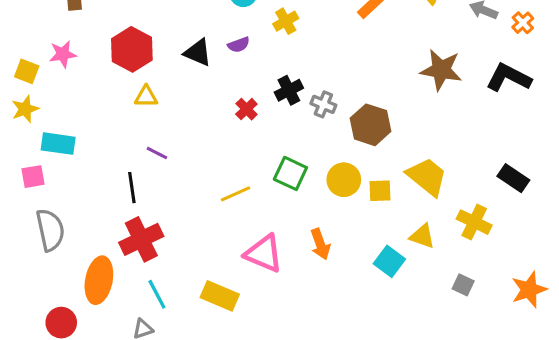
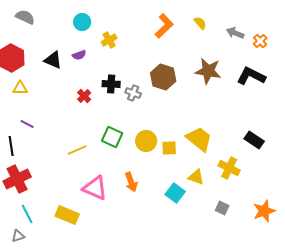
black cross: (289, 90) -> (111, 84), turned 30
brown hexagon: (371, 125) -> (163, 77), moved

